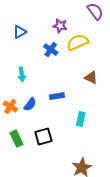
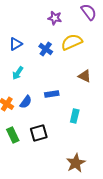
purple star: (60, 26) -> (55, 18), moved
blue triangle: (20, 32) -> (16, 44), moved
cyan arrow: (22, 74) -> (18, 73), turned 40

